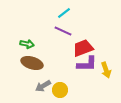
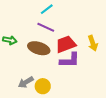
brown ellipse: (32, 63) -> (39, 48), moved
yellow arrow: (106, 70) -> (93, 43), moved

